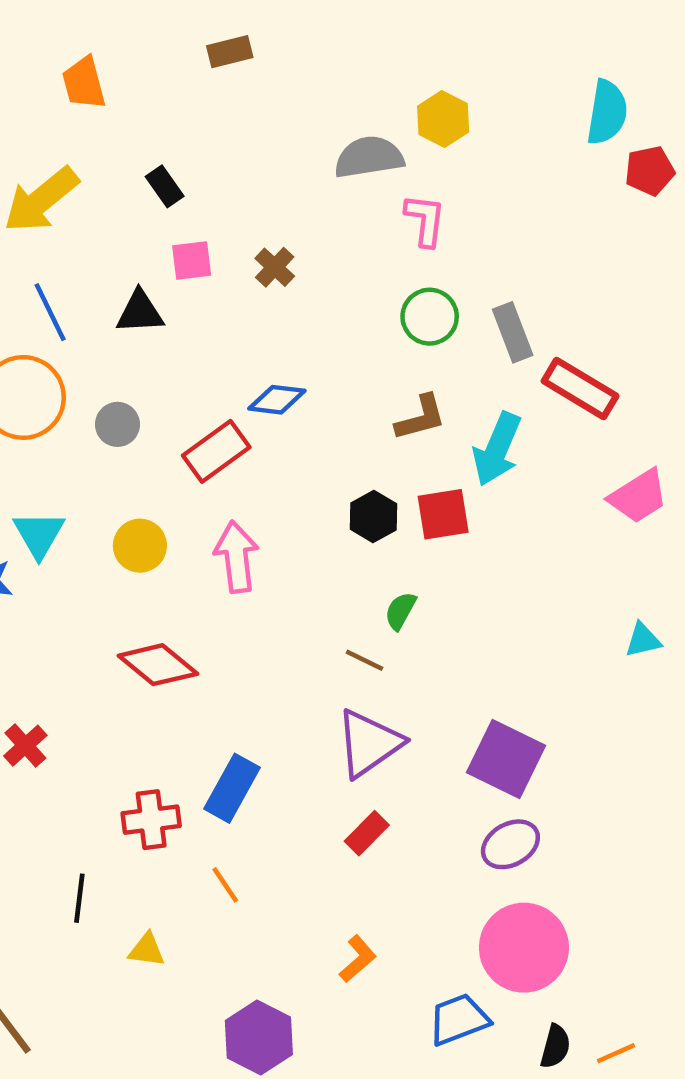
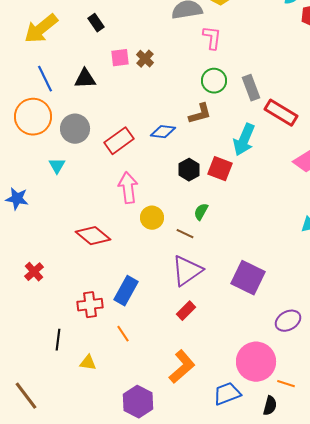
pink square: (192, 260) -> (120, 58), moved
blue diamond: (277, 400) -> (163, 132), moved
brown L-shape: (421, 418) -> (200, 114), moved
gray circle: (117, 424) -> (75, 129), size x1.5
red square: (443, 514) -> (220, 169), turned 30
cyan triangle: (39, 534) -> (57, 166), moved, size x0.7
yellow circle: (140, 546) -> (152, 218), moved
purple ellipse: (510, 844) -> (288, 321), moved
orange L-shape: (358, 959) -> (182, 367), size x1.6
orange line: (616, 1053) -> (286, 384), moved, turned 42

